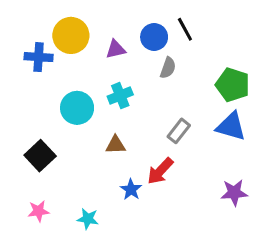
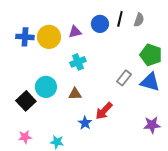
black line: (185, 29) -> (120, 19), turned 42
yellow circle: (71, 35) -> (49, 37), moved
gray semicircle: (168, 68) -> (139, 20), moved
cyan circle: (77, 108) -> (46, 87), moved
gray rectangle: (179, 131) -> (124, 78), moved

